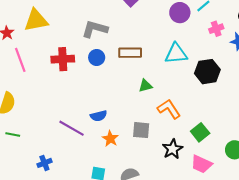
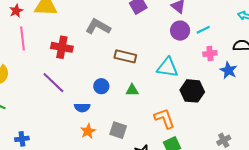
blue circle: (97, 57) -> (101, 86), moved
orange L-shape: (169, 109) -> (165, 118), moved
purple line: (72, 128) -> (53, 83), moved

